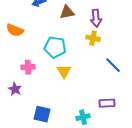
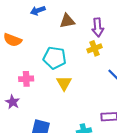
yellow cross: (93, 38) -> (95, 48), turned -32

